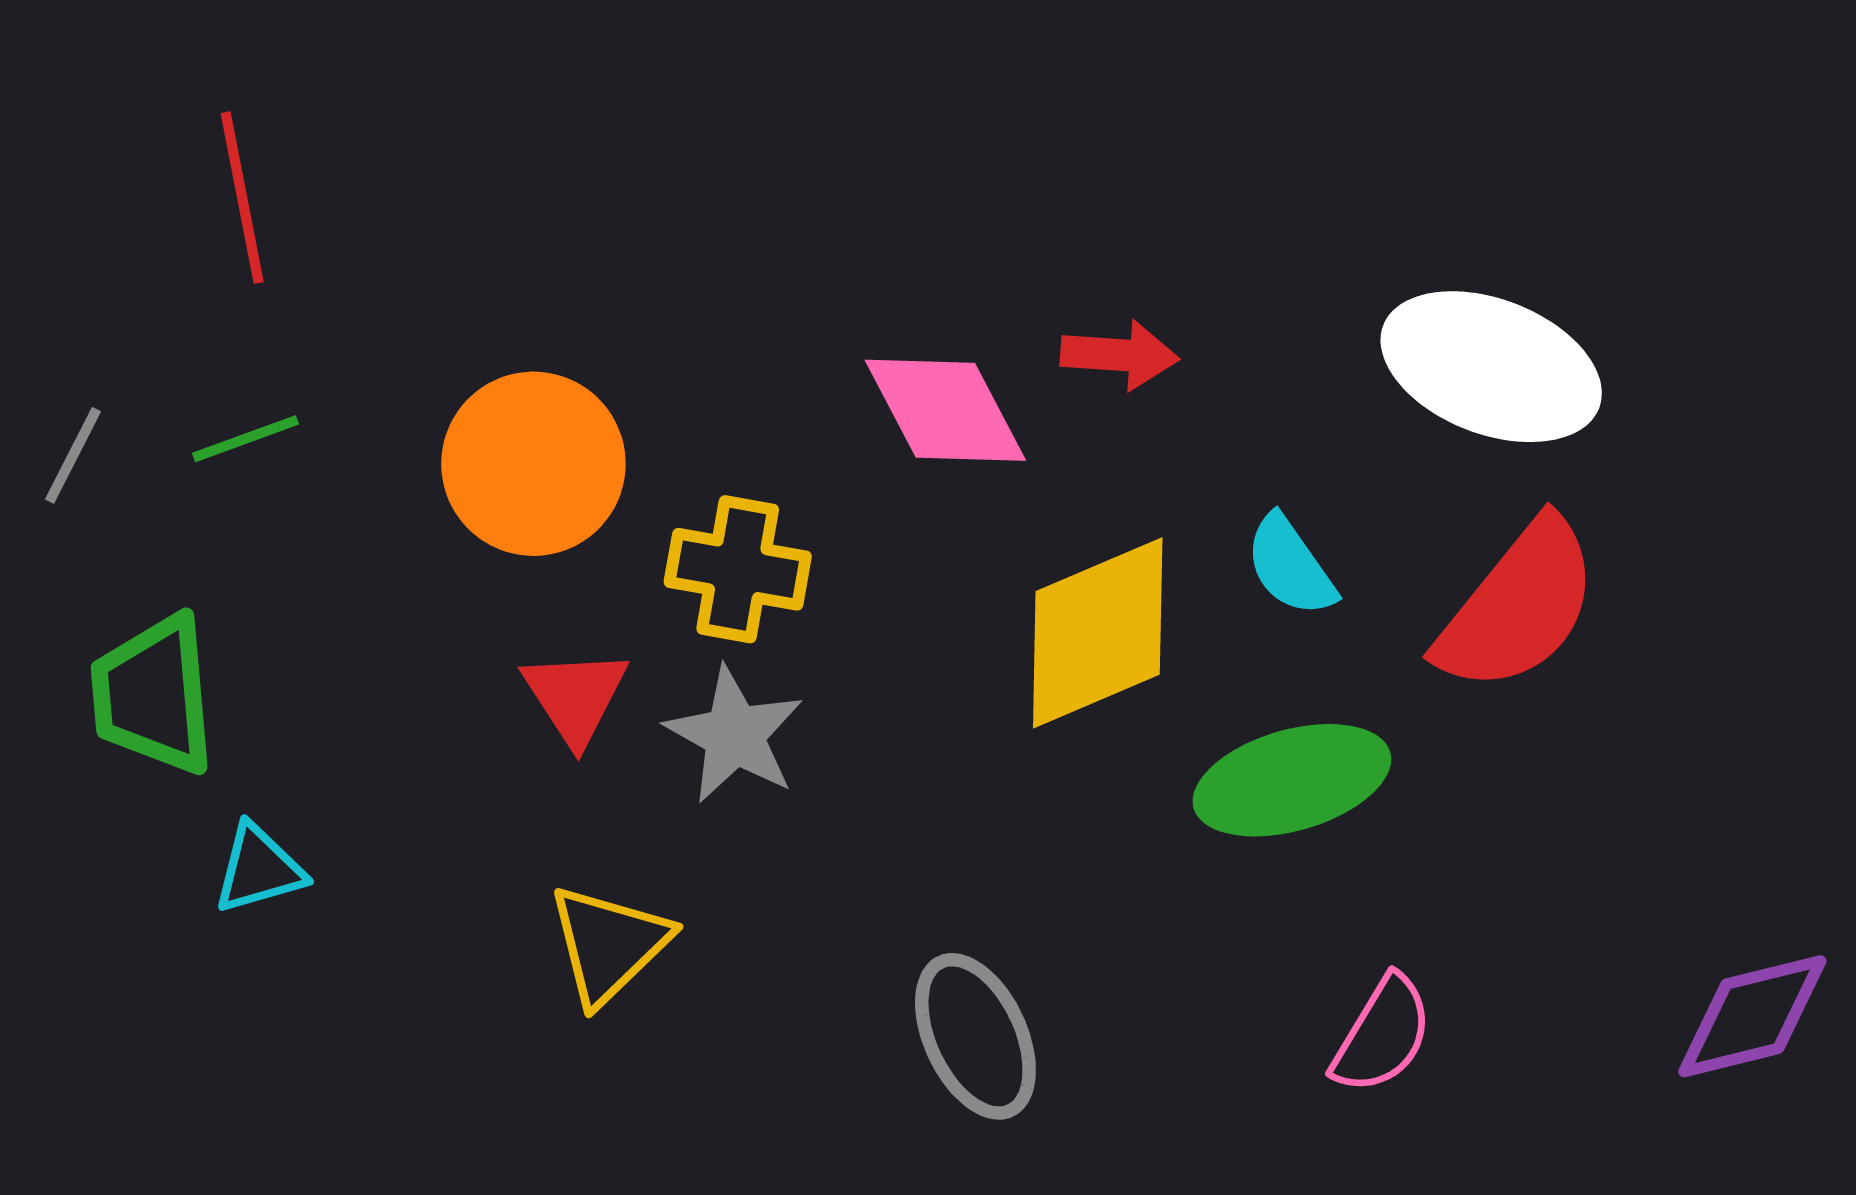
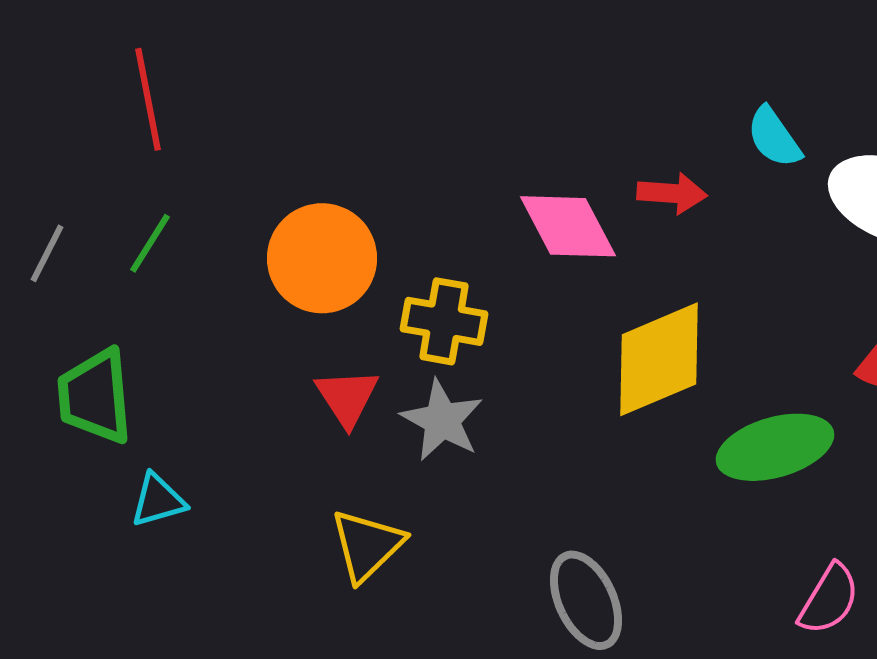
green line: (245, 439) -> (150, 243), turned -38
cyan semicircle: (1290, 566) -> (774, 137), moved

